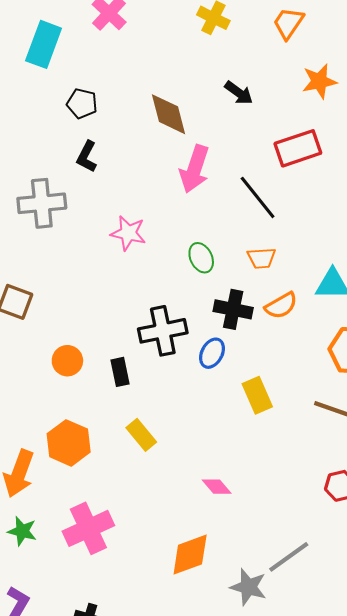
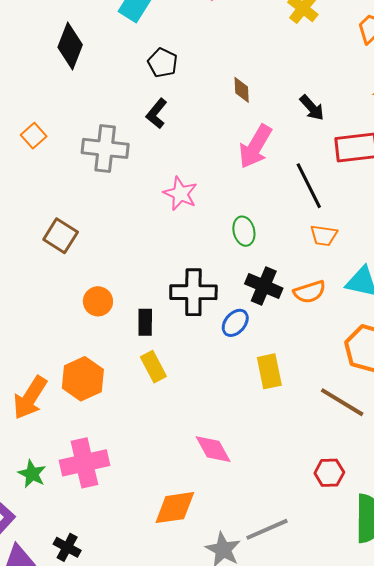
black arrow: (239, 93) -> (312, 108), moved
brown diamond: (168, 114) -> (242, 90), size x0.6
orange trapezoid: (261, 258) -> (324, 235), moved
yellow rectangle: (141, 435) -> (153, 367), moved
pink diamond: (217, 487) -> (213, 449), size x1.4
green star: (22, 531) -> (32, 474), moved

